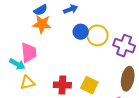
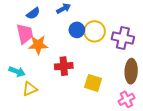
orange star: (42, 24) -> (38, 45), moved
pink trapezoid: (29, 53) -> (25, 34), moved
red cross: (62, 85) -> (64, 66), moved

